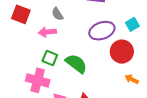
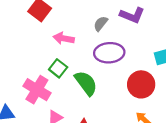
gray semicircle: (57, 14) -> (101, 24), moved, turned 56
purple ellipse: (102, 31) -> (109, 53), moved

